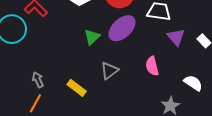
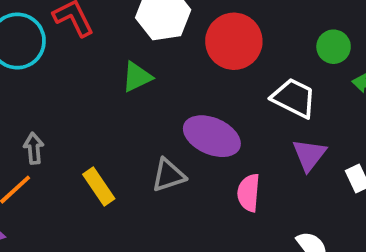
purple ellipse: (122, 28) -> (212, 136), moved, turned 48
green triangle: (92, 37) -> (137, 77), moved

